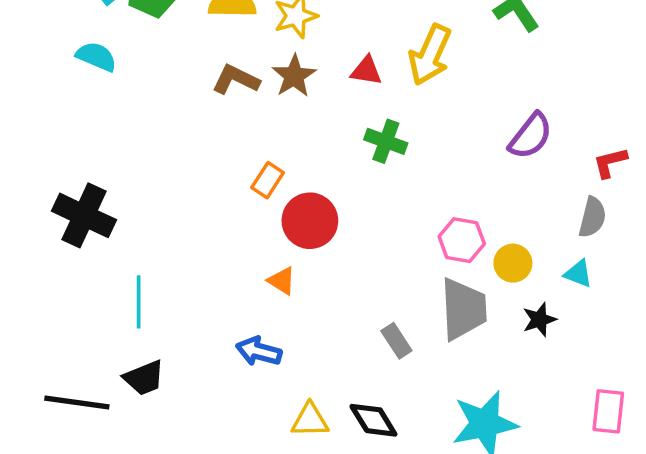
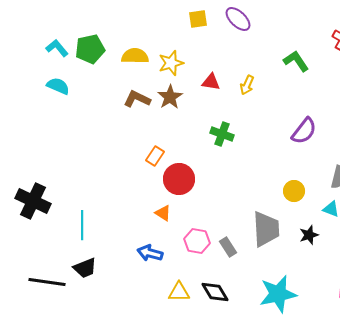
yellow arrow: (430, 55) -> (247, 85), size x0.6
red triangle: (366, 71) -> (211, 82), moved
black cross: (84, 215) -> (33, 201), moved
pink hexagon: (462, 240) -> (197, 241), moved
yellow circle: (513, 263) -> (294, 191), moved

